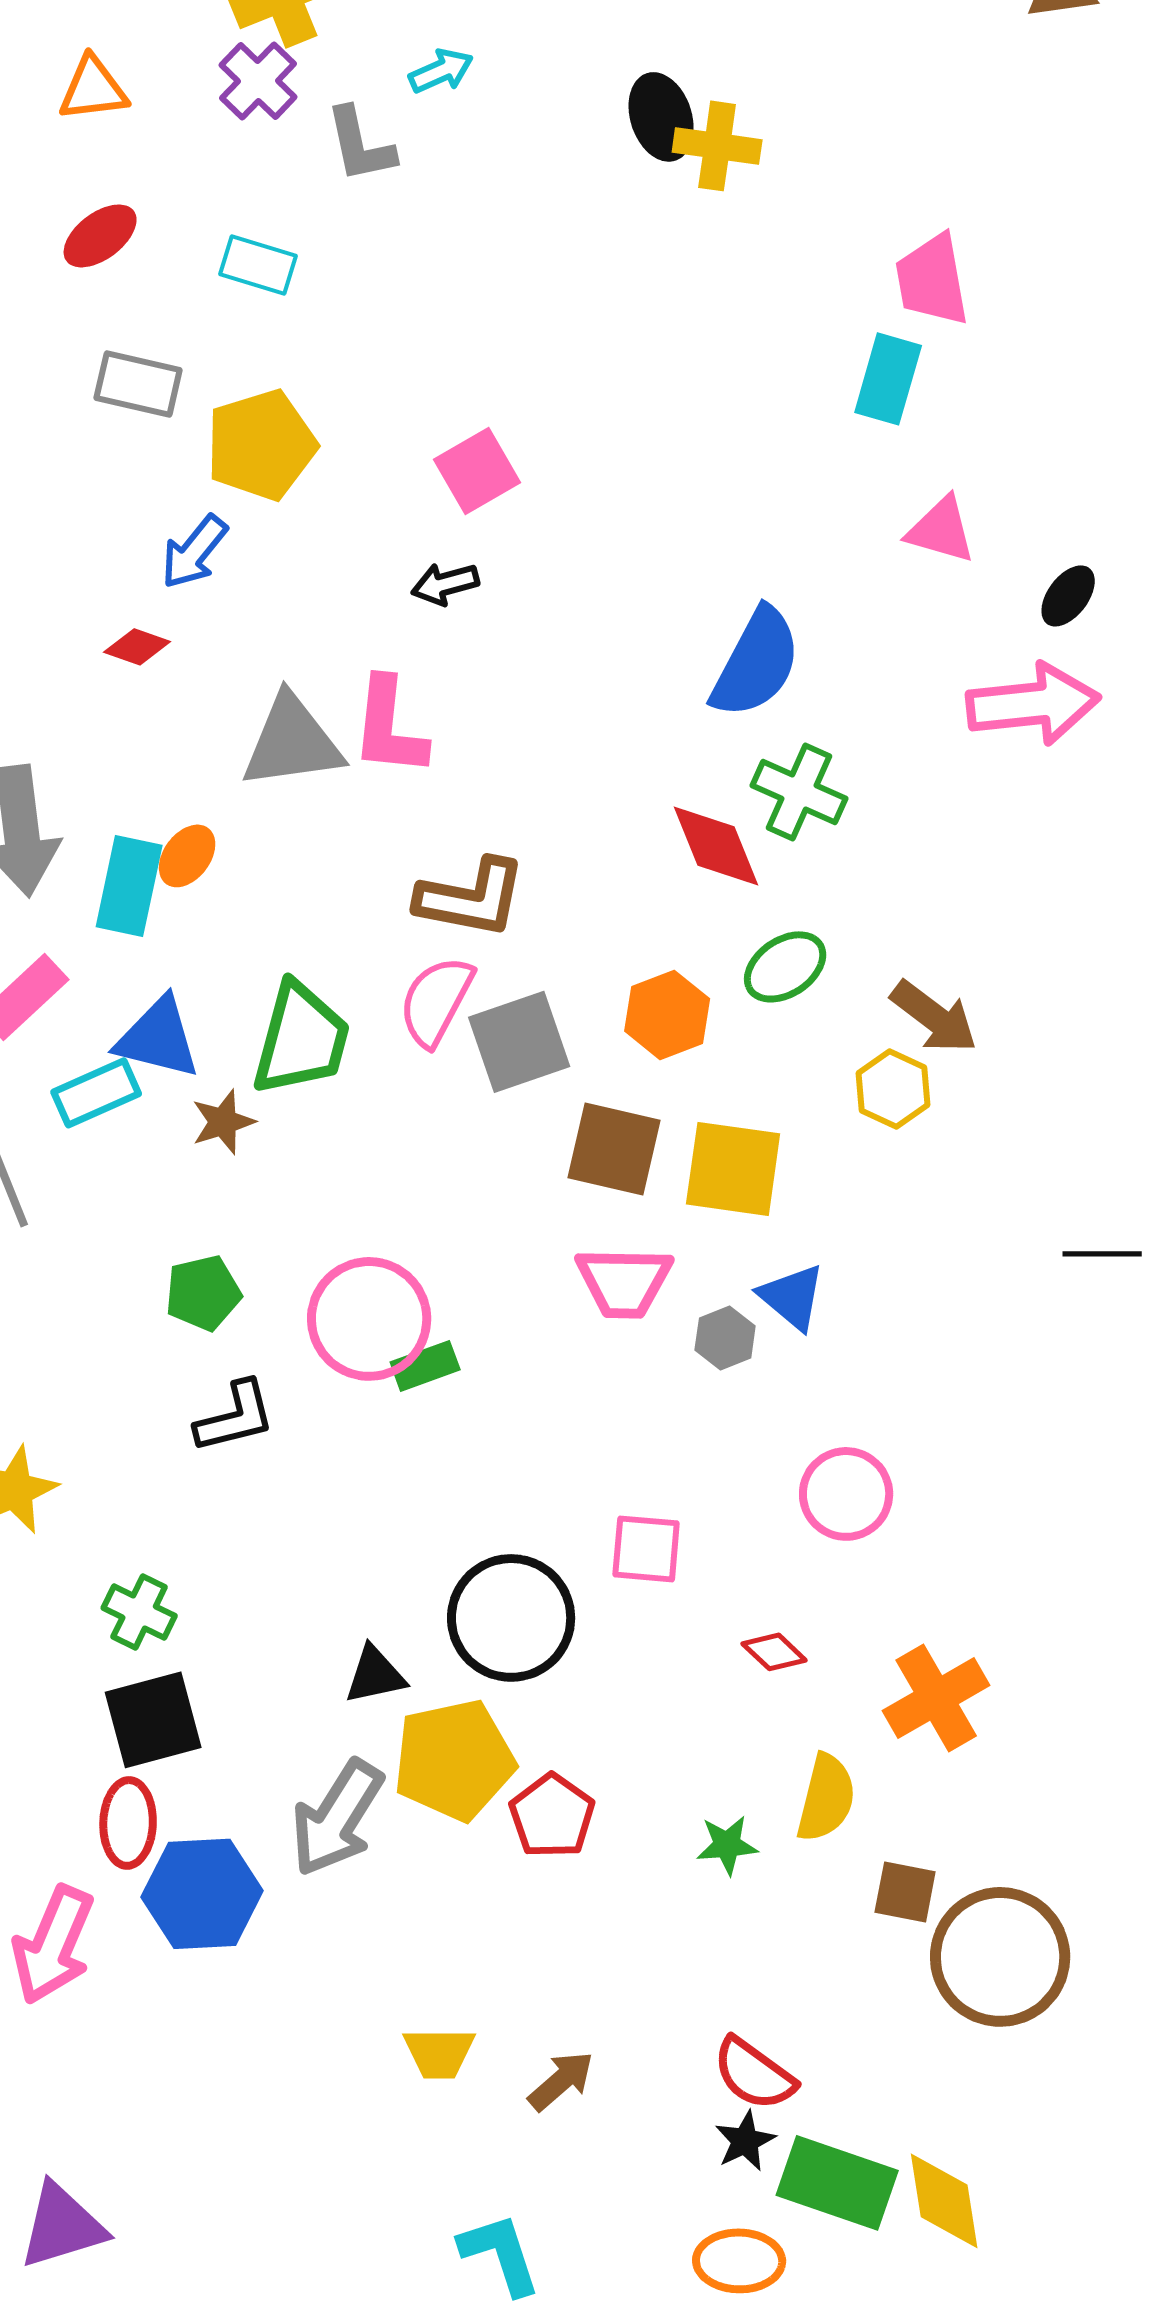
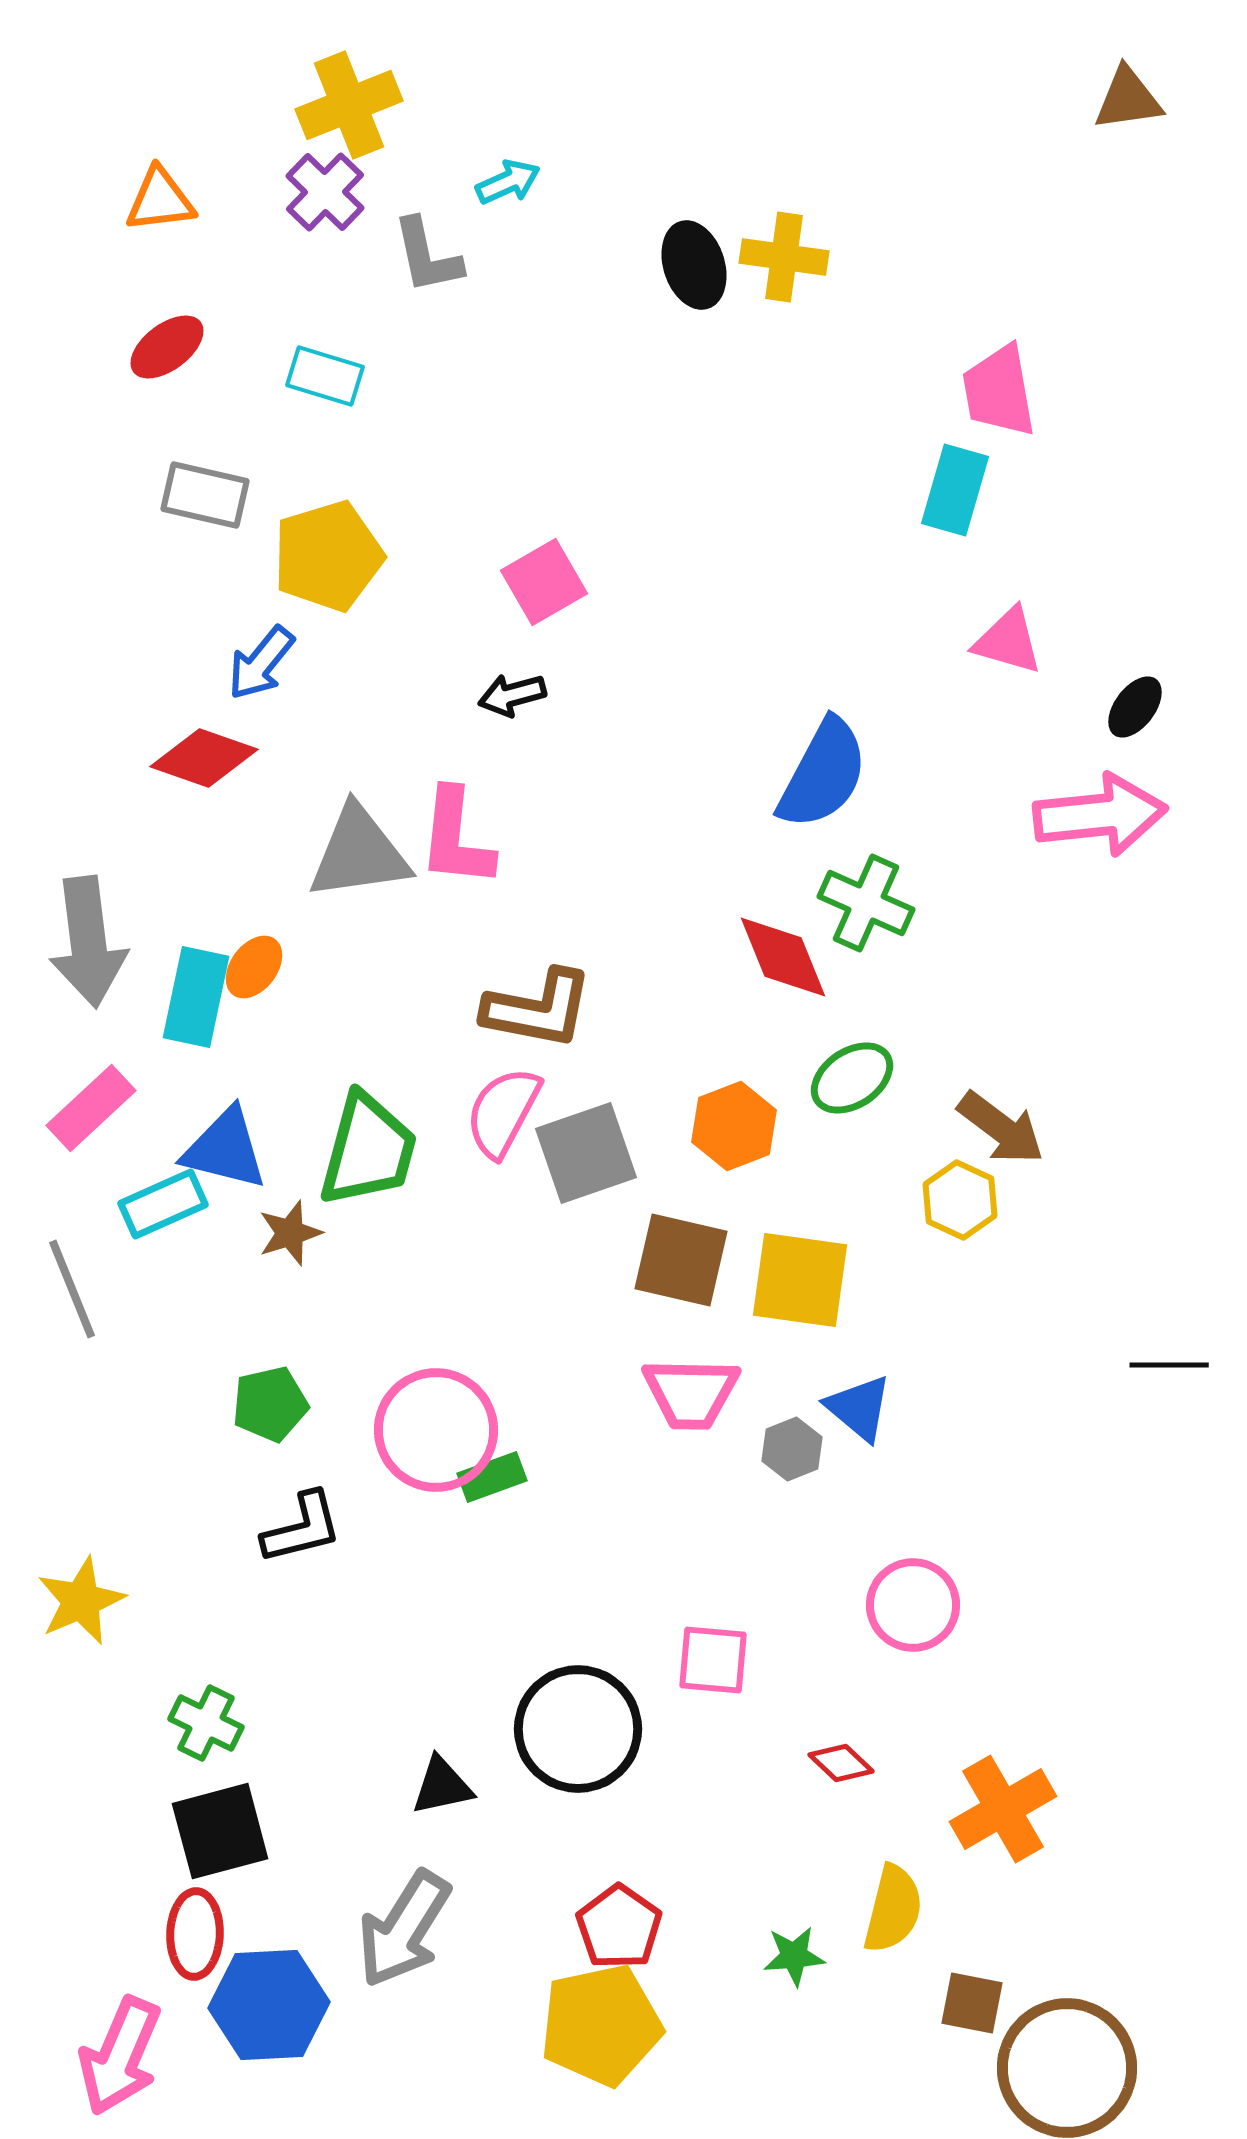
black ellipse: (661, 117) -> (694, 265), moved
red diamond: (137, 647) -> (204, 758), size x1.6
yellow pentagon: (454, 1760) -> (601, 2025), moved

